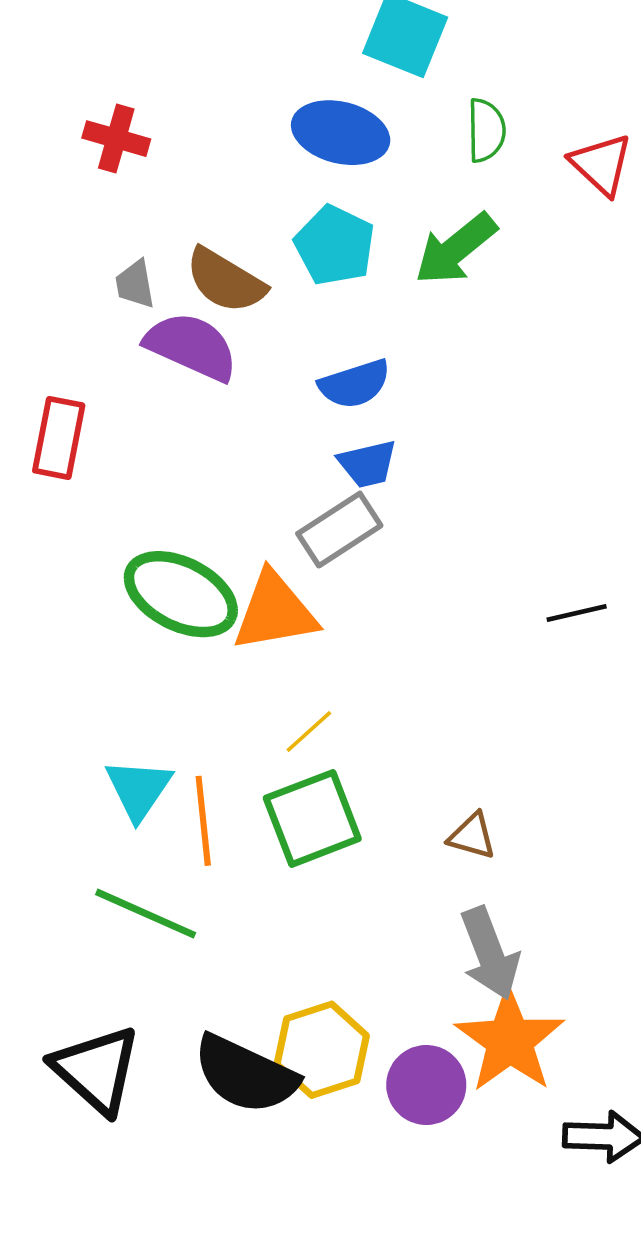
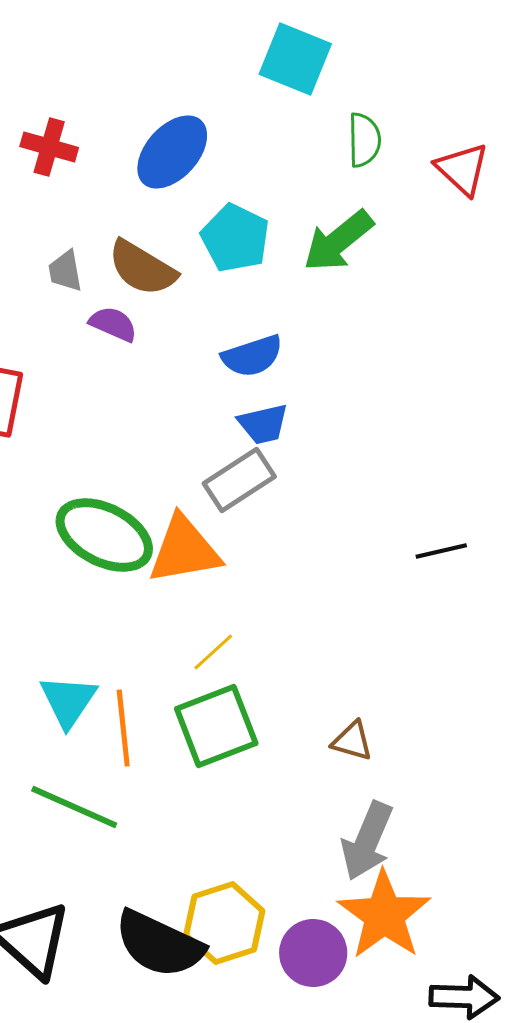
blue ellipse: (341, 133) -> (172, 152), moved, turned -62
purple semicircle: (191, 346) -> (113, 324), size x0.6
gray arrow: (490, 953) -> (367, 841), turned 44

